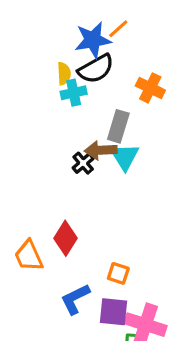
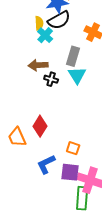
cyan cross: (74, 93) -> (45, 35), turned -35
brown arrow: (101, 150) -> (38, 65), moved
black cross: (83, 163) -> (51, 79), turned -32

